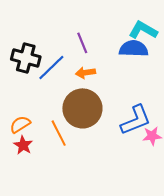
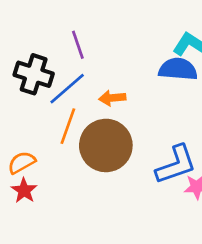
purple line: (82, 43) -> (78, 45), moved
orange line: (59, 133) -> (68, 126), moved, turned 44

